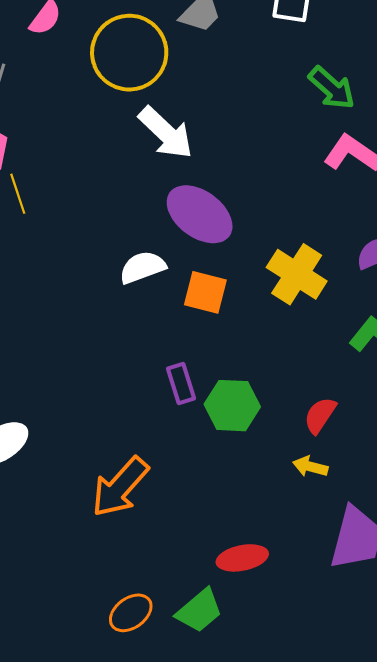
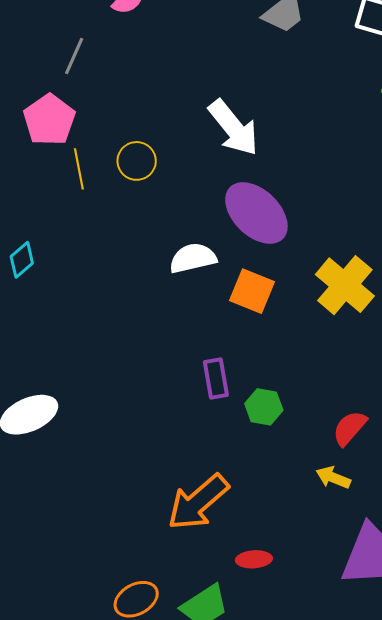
yellow circle: (129, 53) -> (137, 161), moved, size x0.5
green hexagon: (232, 406) -> (264, 407), size x0.7
orange arrow: (120, 487) -> (198, 502), moved
red ellipse: (242, 558) -> (254, 559), size x0.7

